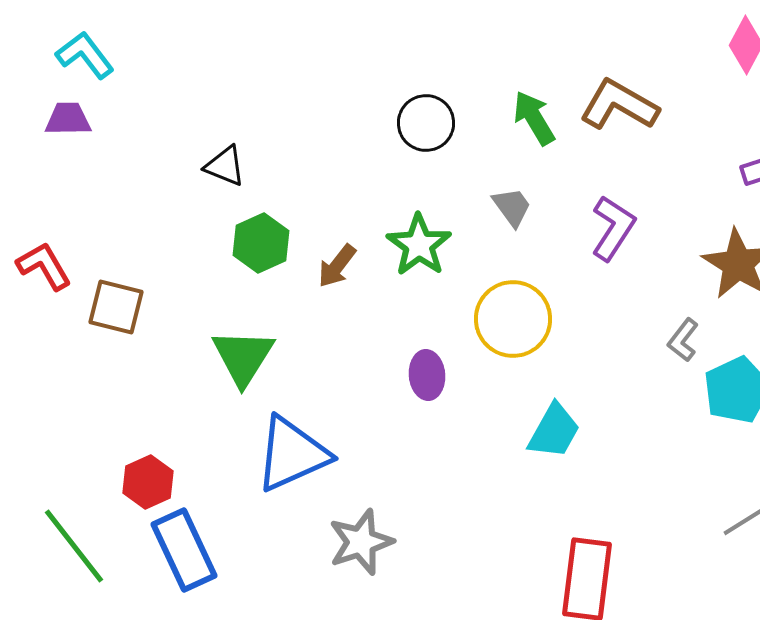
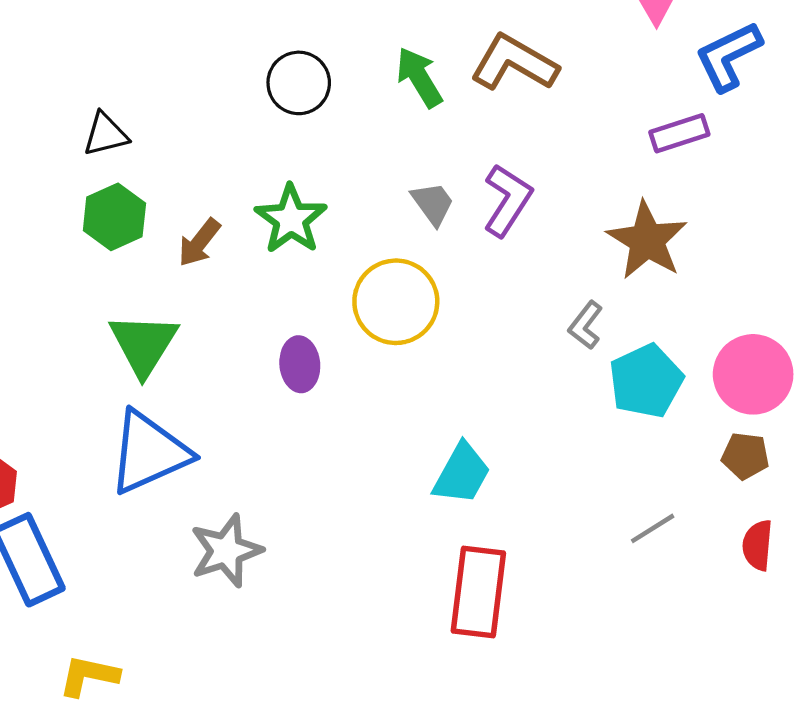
black triangle: (225, 166) -> (106, 134), moved, turned -36
gray trapezoid: (512, 207) -> (433, 204), moved
green triangle: (243, 357) -> (143, 344), moved
cyan trapezoid: (554, 431) -> (462, 474), moved

